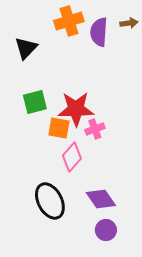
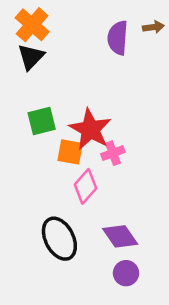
orange cross: (69, 21) -> (32, 25), moved, turned -32
red star: (76, 109) -> (90, 129), turned 30

